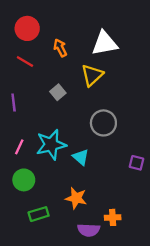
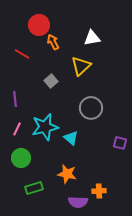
red circle: (27, 28) -> (39, 25), moved
white triangle: (105, 43) -> (92, 38), size x0.7
purple line: (14, 102) -> (15, 99), moved

